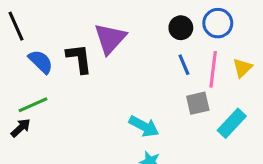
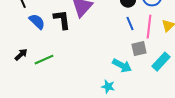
green line: (33, 105) -> (44, 60), moved
cyan arrow: (144, 126) -> (122, 66), moved
black arrow: (21, 128) -> (21, 55), moved

